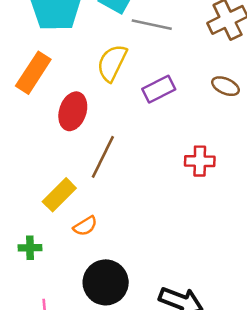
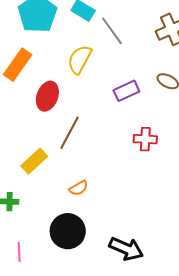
gray line: (152, 25) -> (112, 31), turned 40
purple rectangle: (159, 89) -> (126, 91), moved
orange semicircle: (85, 226) -> (78, 188), moved

